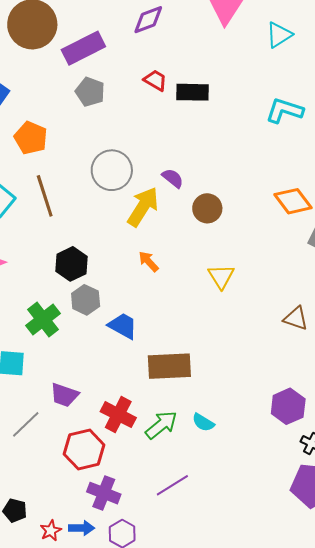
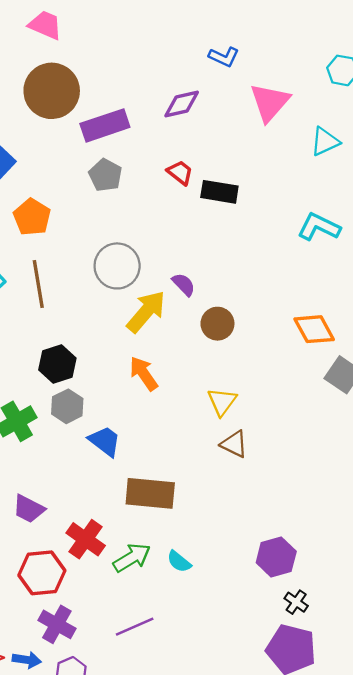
orange arrow: (149, 261) -> (144, 373), size x1.4
brown triangle: (296, 318) -> (234, 444), moved

